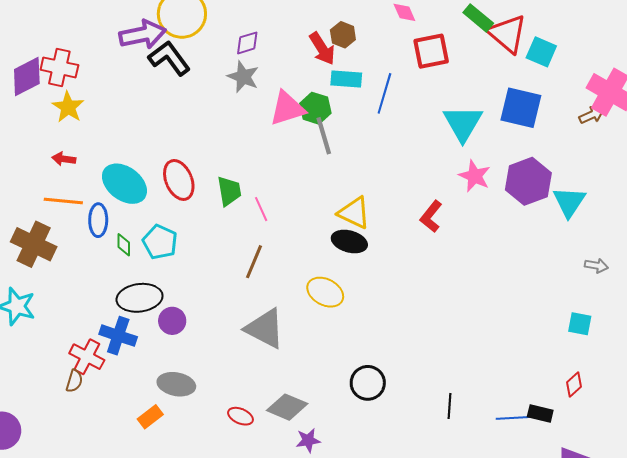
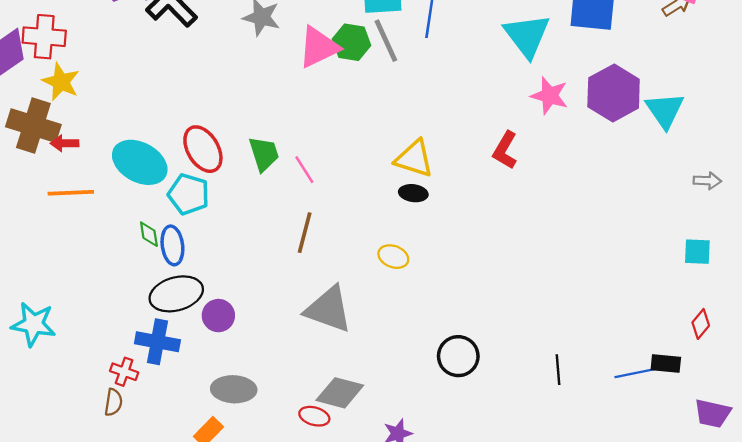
gray line: (324, 136) -> (386, 41), moved
blue ellipse: (98, 220) -> (172, 245), moved
cyan pentagon: (160, 242) -> (189, 194), moved
black ellipse: (349, 242) -> (413, 193), size x0.7
brown cross: (34, 244) -> (33, 126), moved
yellow ellipse: (325, 292) -> (393, 257), size x0.7
red cross: (87, 357) -> (124, 372), size x0.7
gray diamond: (287, 407) -> (340, 393), moved

